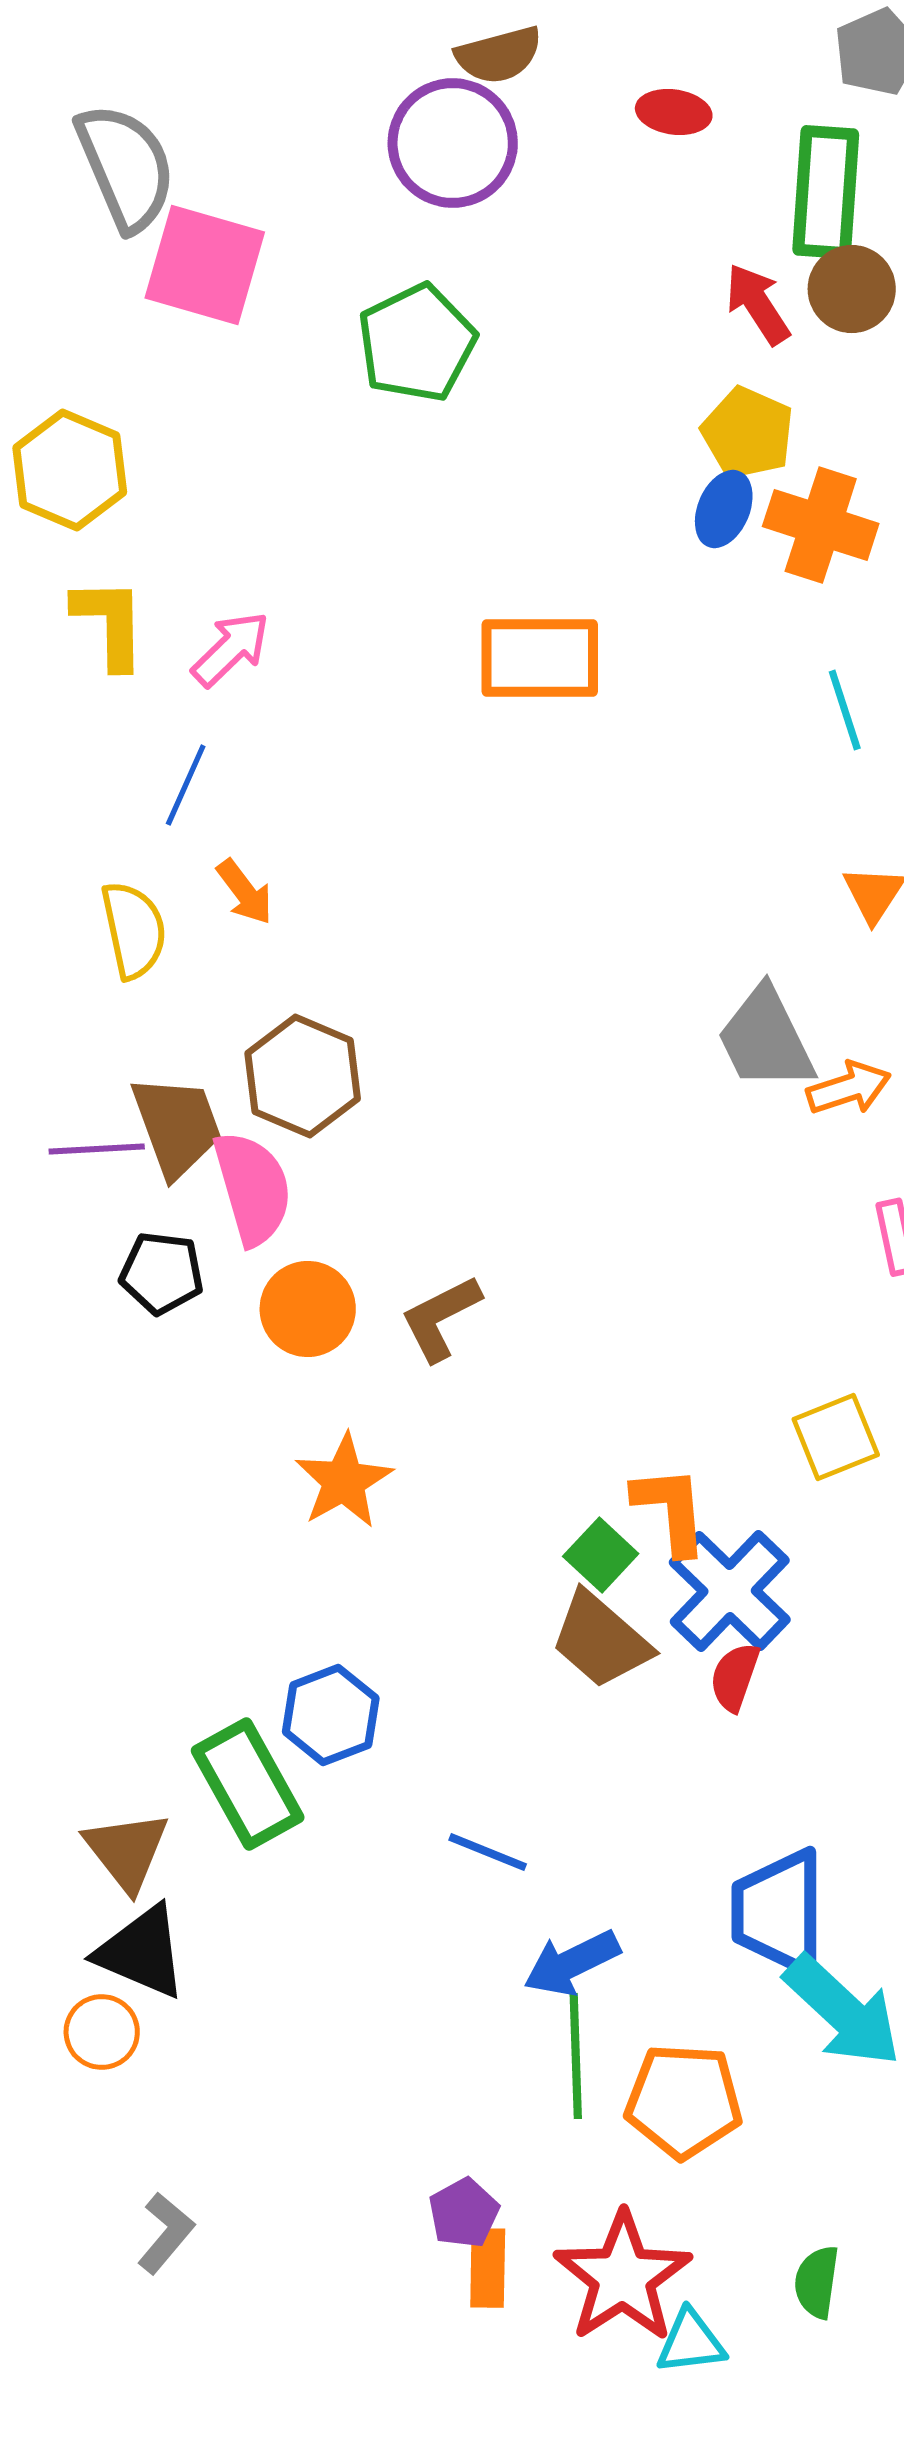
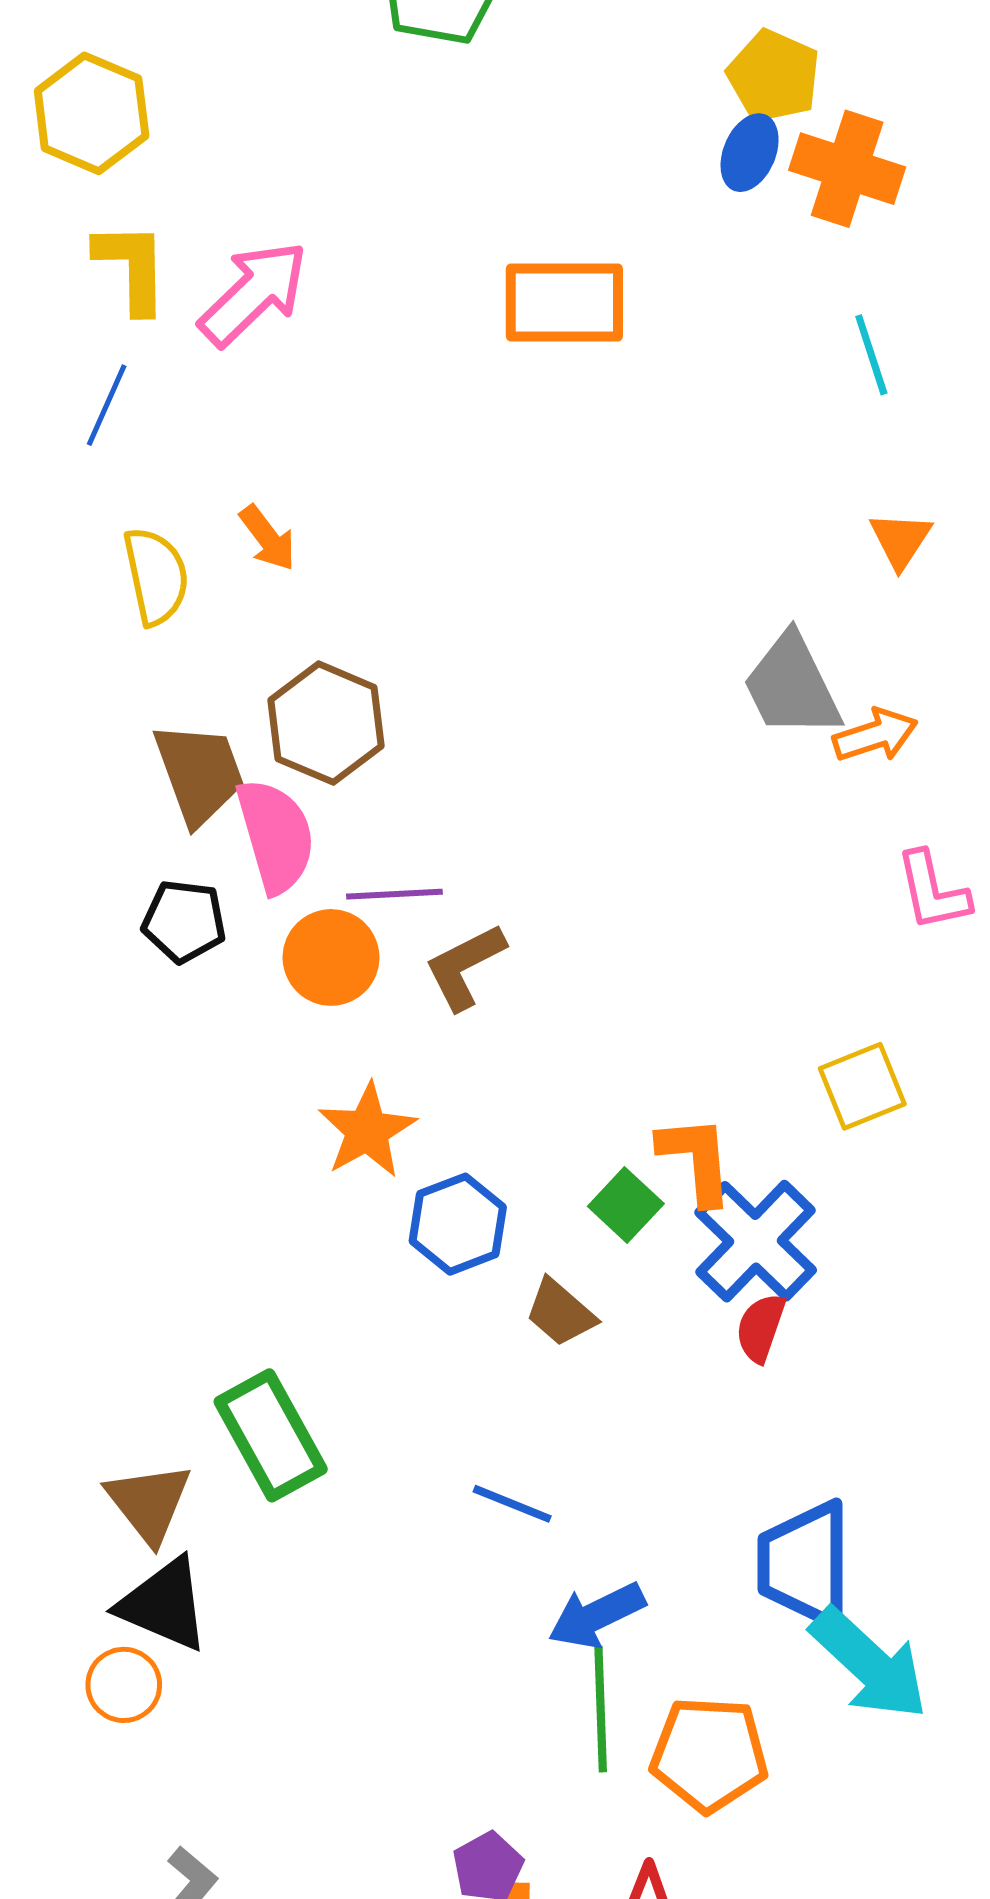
pink arrow: (231, 649) -> (254, 293), size x1.4
blue line: (186, 785) -> (107, 405), moved
purple line: (97, 1149) -> (394, 894), moved
brown trapezoid: (601, 1640) -> (560, 1313), moved, size x0.7
blue hexagon: (331, 1715) -> (458, 1224), moved

